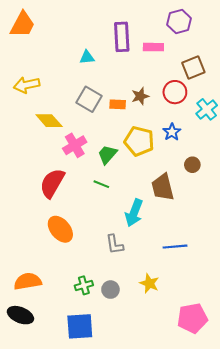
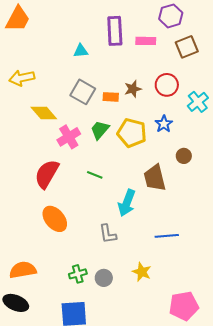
brown square: (193, 68) -> (187, 47), moved
green trapezoid: (107, 154) -> (100, 130), moved

